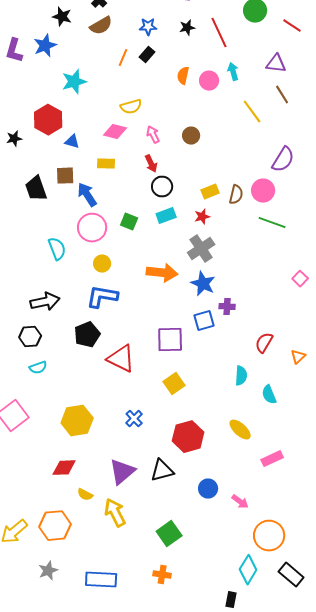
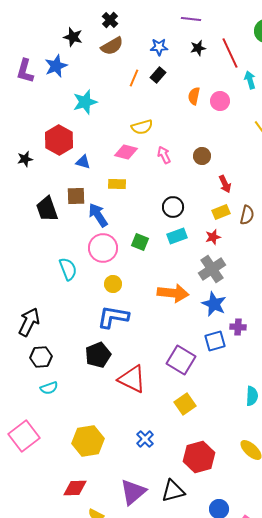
cyan arrow: (233, 72) -> (250, 80), moved
red arrow: (151, 164) -> (225, 184), moved
black arrow: (45, 302) -> (29, 322), moved, turned -52
purple square: (170, 340) -> (181, 360), turned 32

